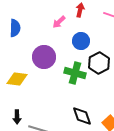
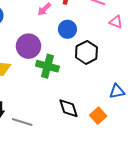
green cross: (75, 73) -> (47, 66), moved

